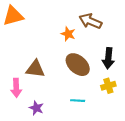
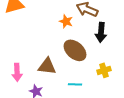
black arrow: (108, 58) -> (101, 32), moved
brown triangle: (35, 69) -> (47, 66), moved

